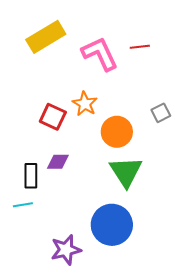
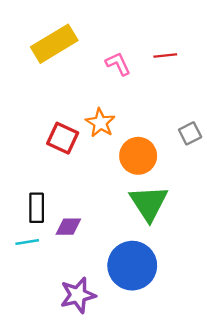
pink L-shape: (100, 54) -> (118, 64), size x0.6
purple diamond: (58, 162) -> (68, 227), moved

